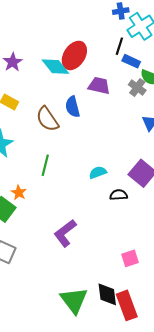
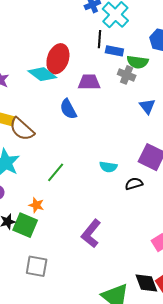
brown semicircle: (47, 119) -> (22, 129), moved
green line: (45, 165) -> (56, 172), turned 40
cyan semicircle: (98, 172) -> (108, 167), turned -138

